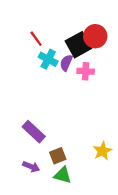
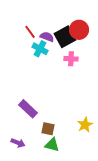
purple semicircle: (66, 63) -> (47, 37), moved, turned 88
brown square: (58, 156) -> (48, 129), turned 32
purple arrow: (31, 167) -> (18, 143), moved

